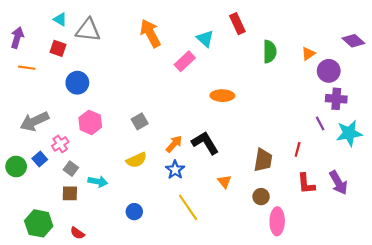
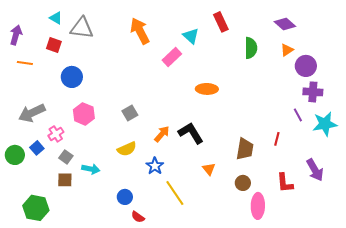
purple diamond: (353, 41) -> (285, 24), moved
blue star: (175, 170) -> (155, 166), moved
red L-shape: (306, 184) -> (285, 183), moved
red semicircle: (77, 233) -> (138, 217), moved

